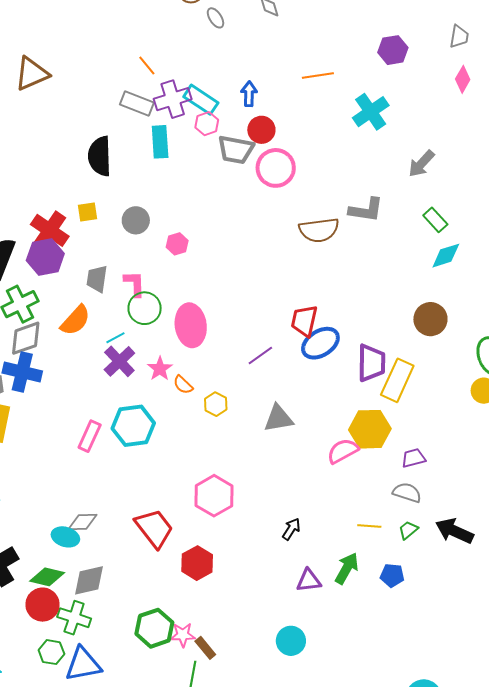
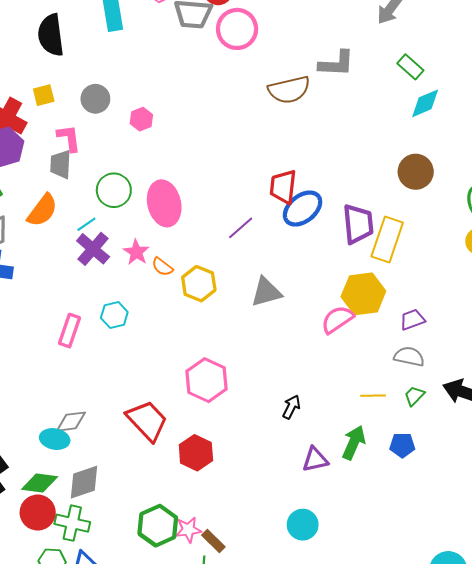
pink L-shape: (135, 284) -> (69, 138), moved
yellow hexagon: (216, 404) -> (199, 284), size x1.4
cyan hexagon: (133, 426) -> (114, 315), size x0.6

